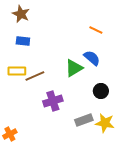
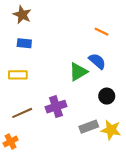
brown line: (35, 76) -> (22, 113), moved

